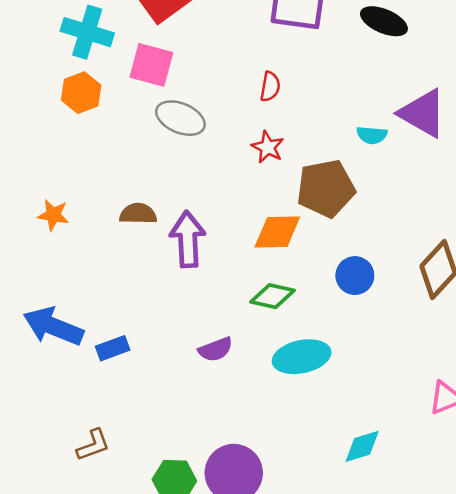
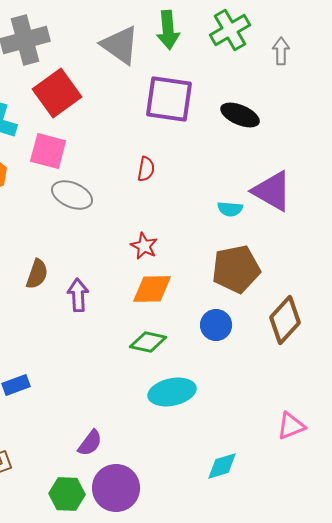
red star: (268, 147) -> (144, 246), moved
brown pentagon: (326, 188) -> (236, 269), moved
brown semicircle: (138, 214) -> (37, 274), turned 108
purple arrow: (188, 239) -> (78, 295), size x0.7
purple semicircle: (216, 349) -> (90, 443), moved, turned -32

